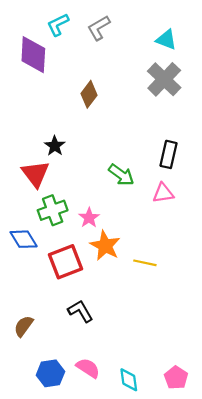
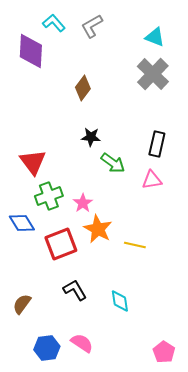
cyan L-shape: (58, 25) -> (54, 23), turned 75
black star: (55, 146) -> (91, 137), moved, turned -30
cyan diamond: (129, 380) -> (120, 301), moved

